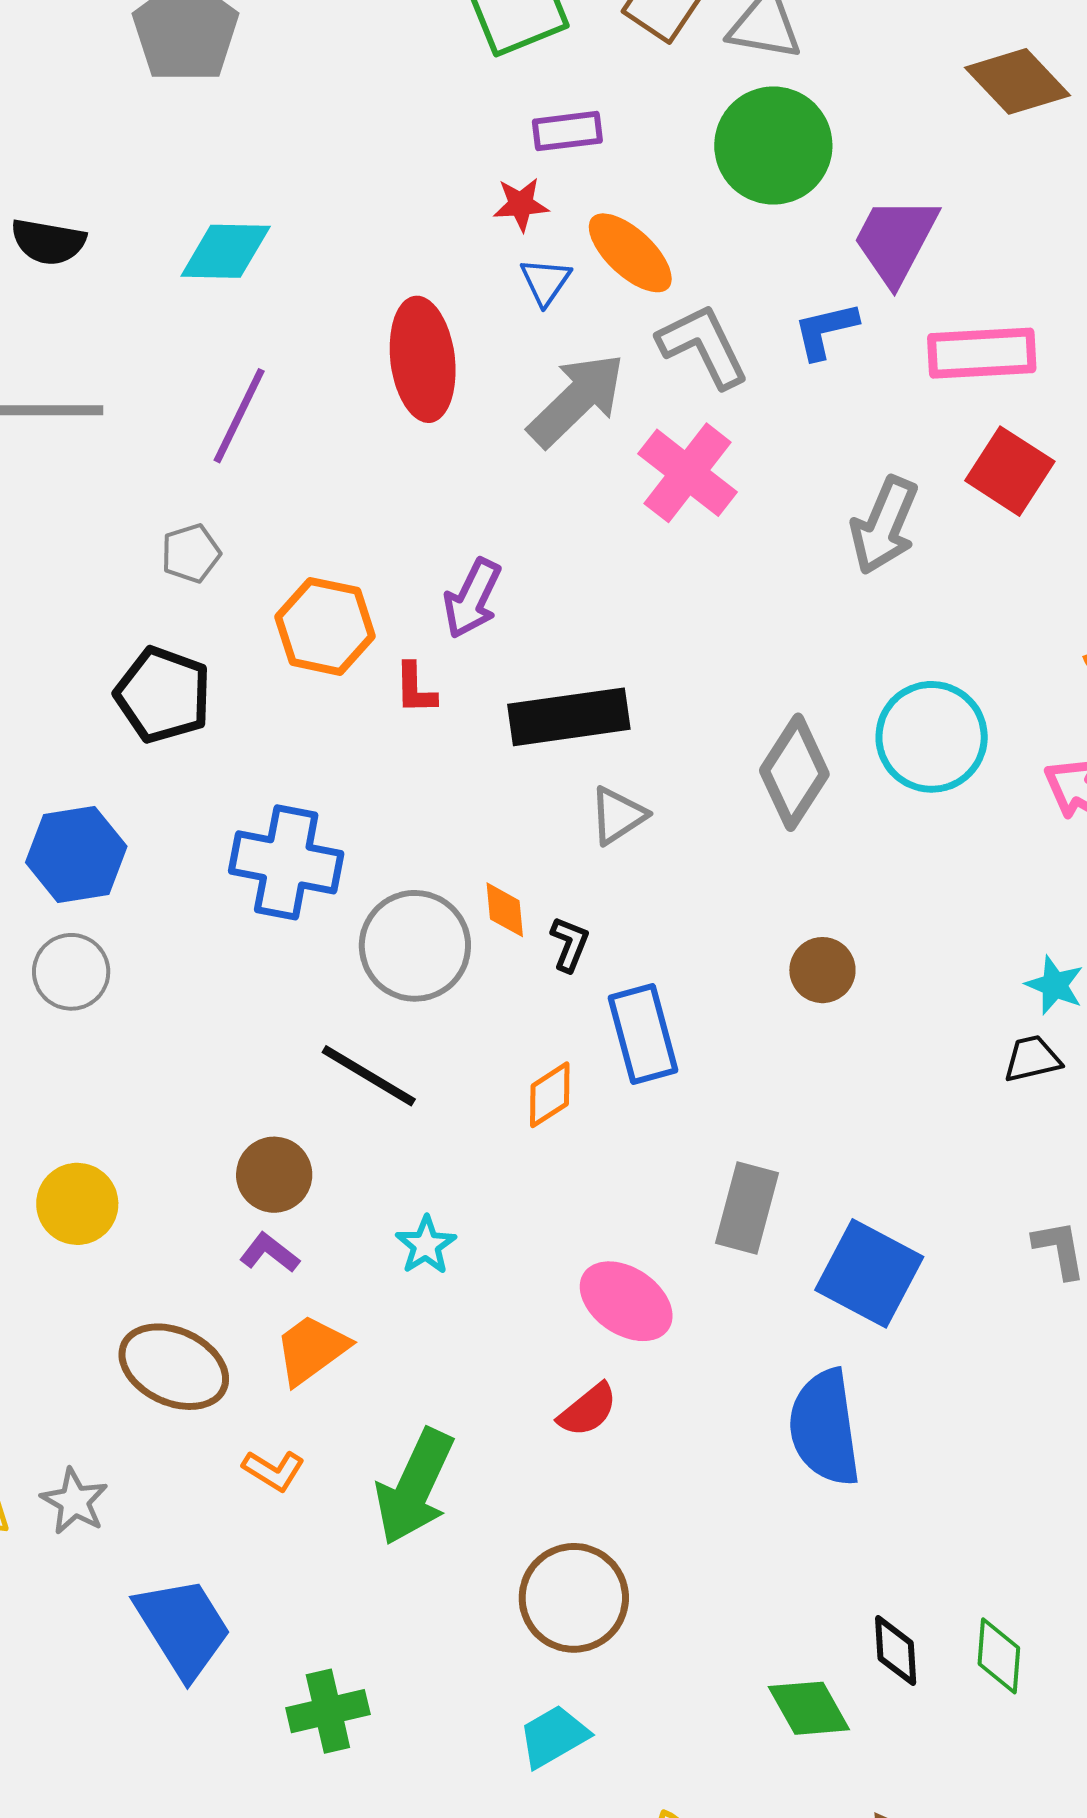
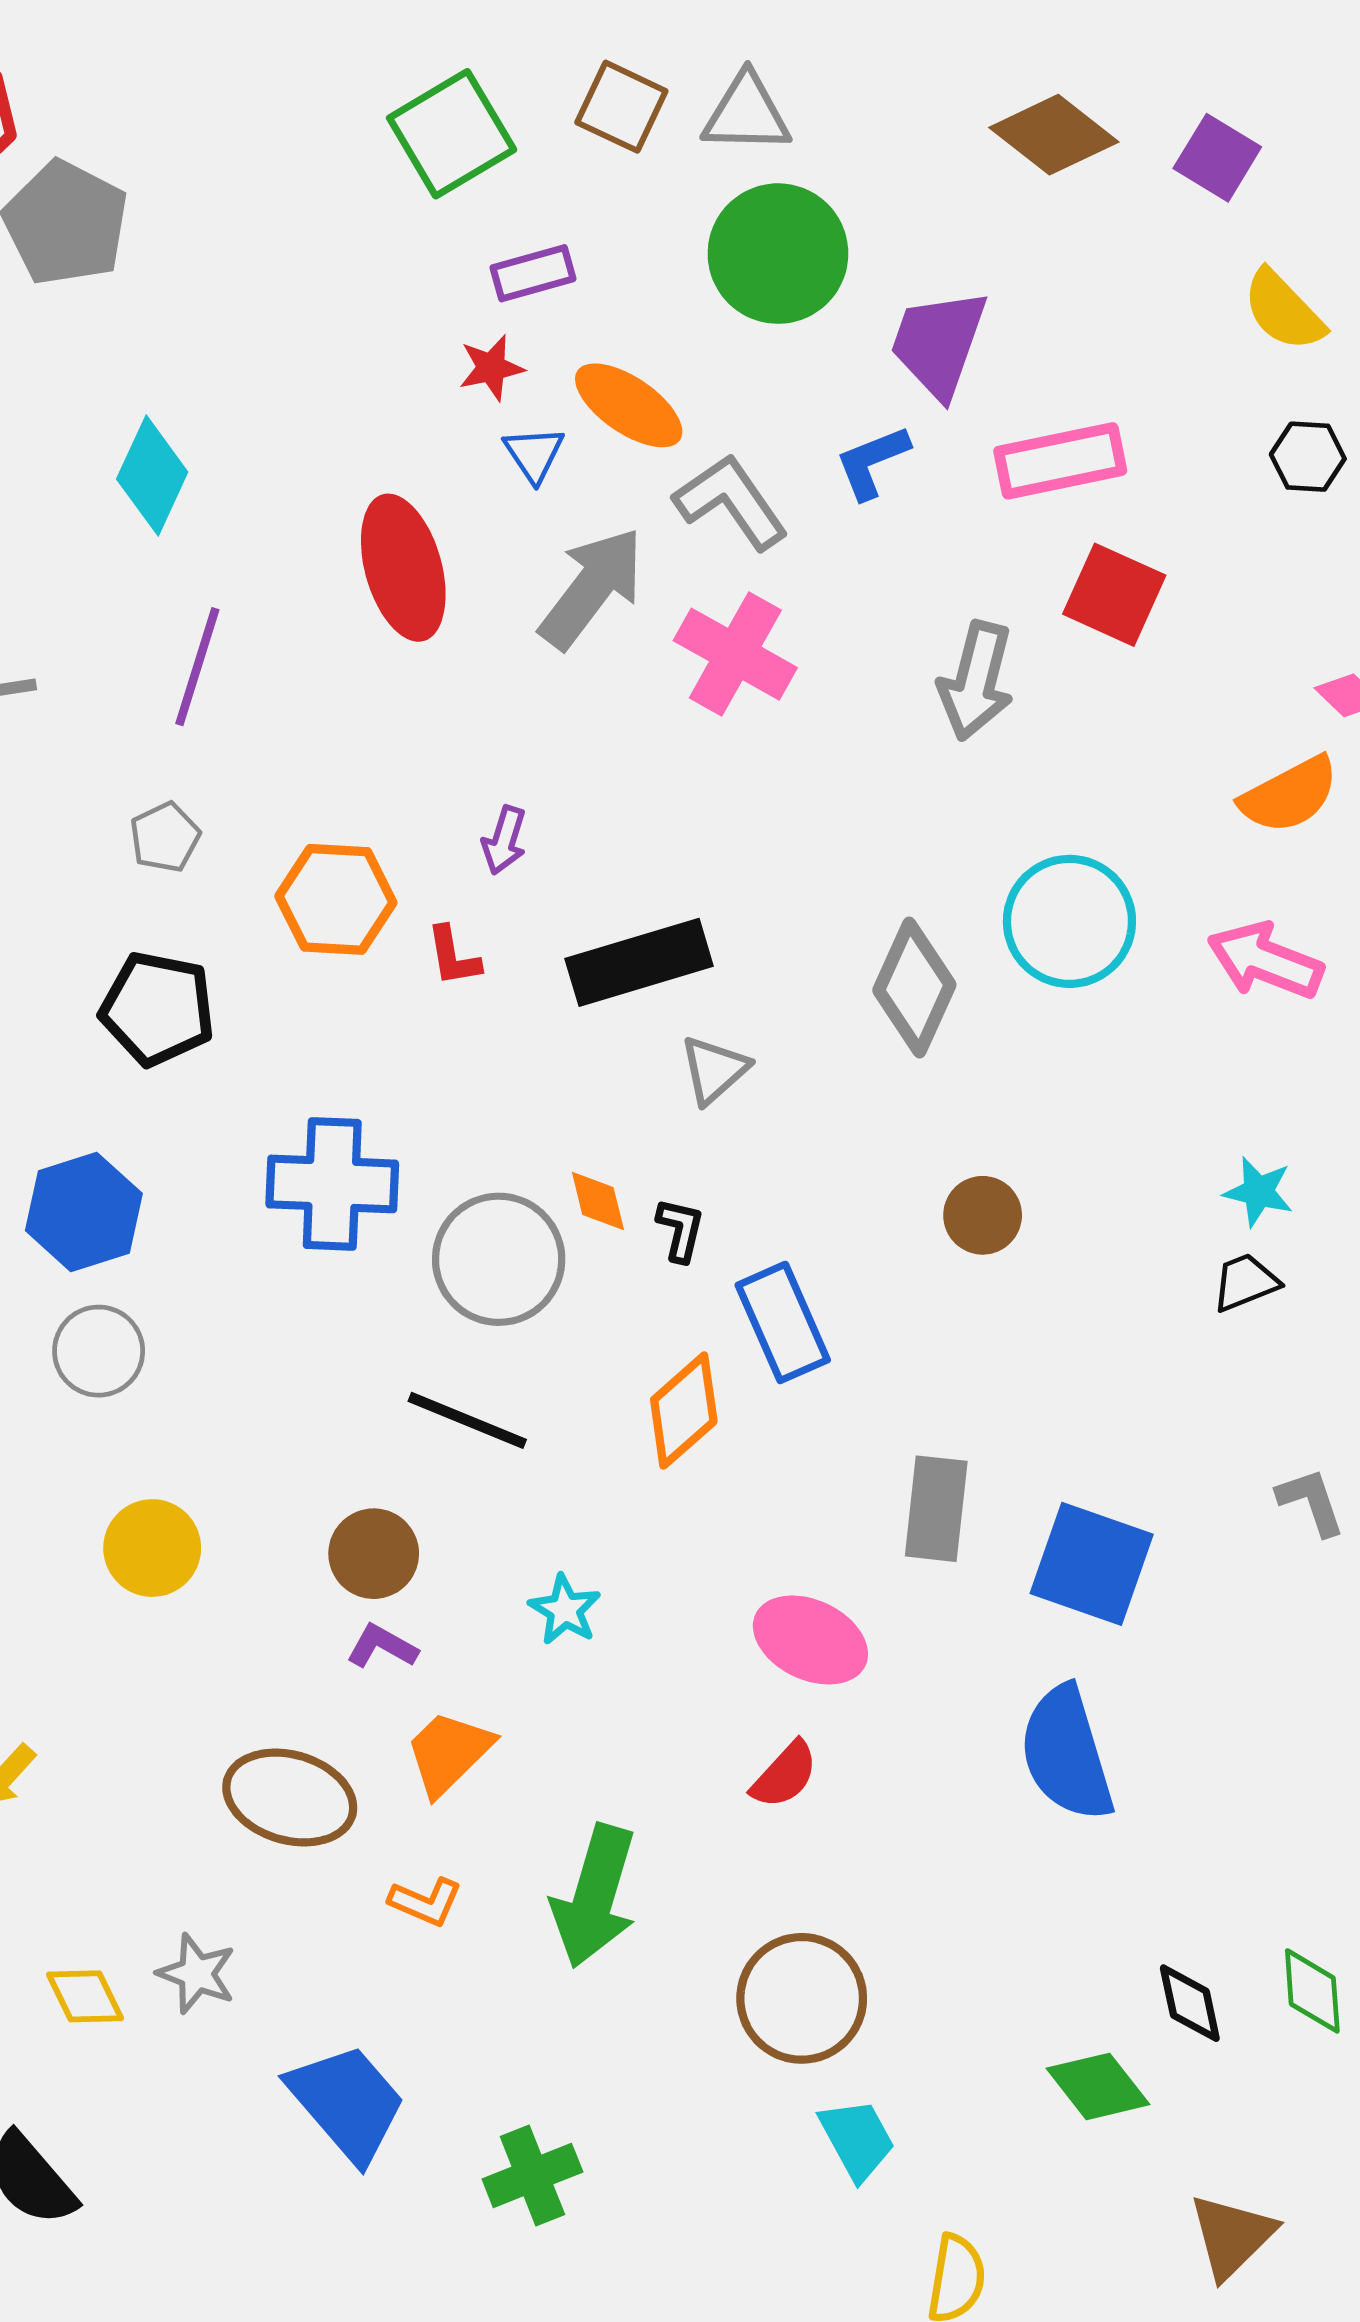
cyan diamond: (226, 251) -> (152, 475), turned -58
purple arrow: (472, 598) -> (504, 840), size x0.7
orange diamond: (550, 1095) -> (684, 1411), size x1.4
yellow circle: (77, 1204) -> (152, 1548), moved
cyan trapezoid: (554, 1736) -> (857, 2139), moved, turned 100

